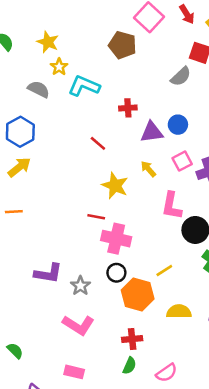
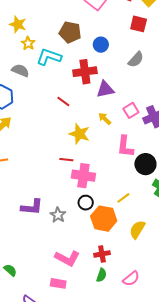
brown pentagon: (123, 45) -> (70, 32), moved
gray semicircle: (181, 76) -> (136, 59), moved
gray semicircle: (39, 89) -> (20, 70), moved
red cross: (128, 108) -> (85, 72), size x1.6
blue circle: (178, 125) -> (101, 45), moved
yellow semicircle: (179, 312) -> (137, 230), turned -54
pink L-shape: (78, 325) -> (67, 258), moved

